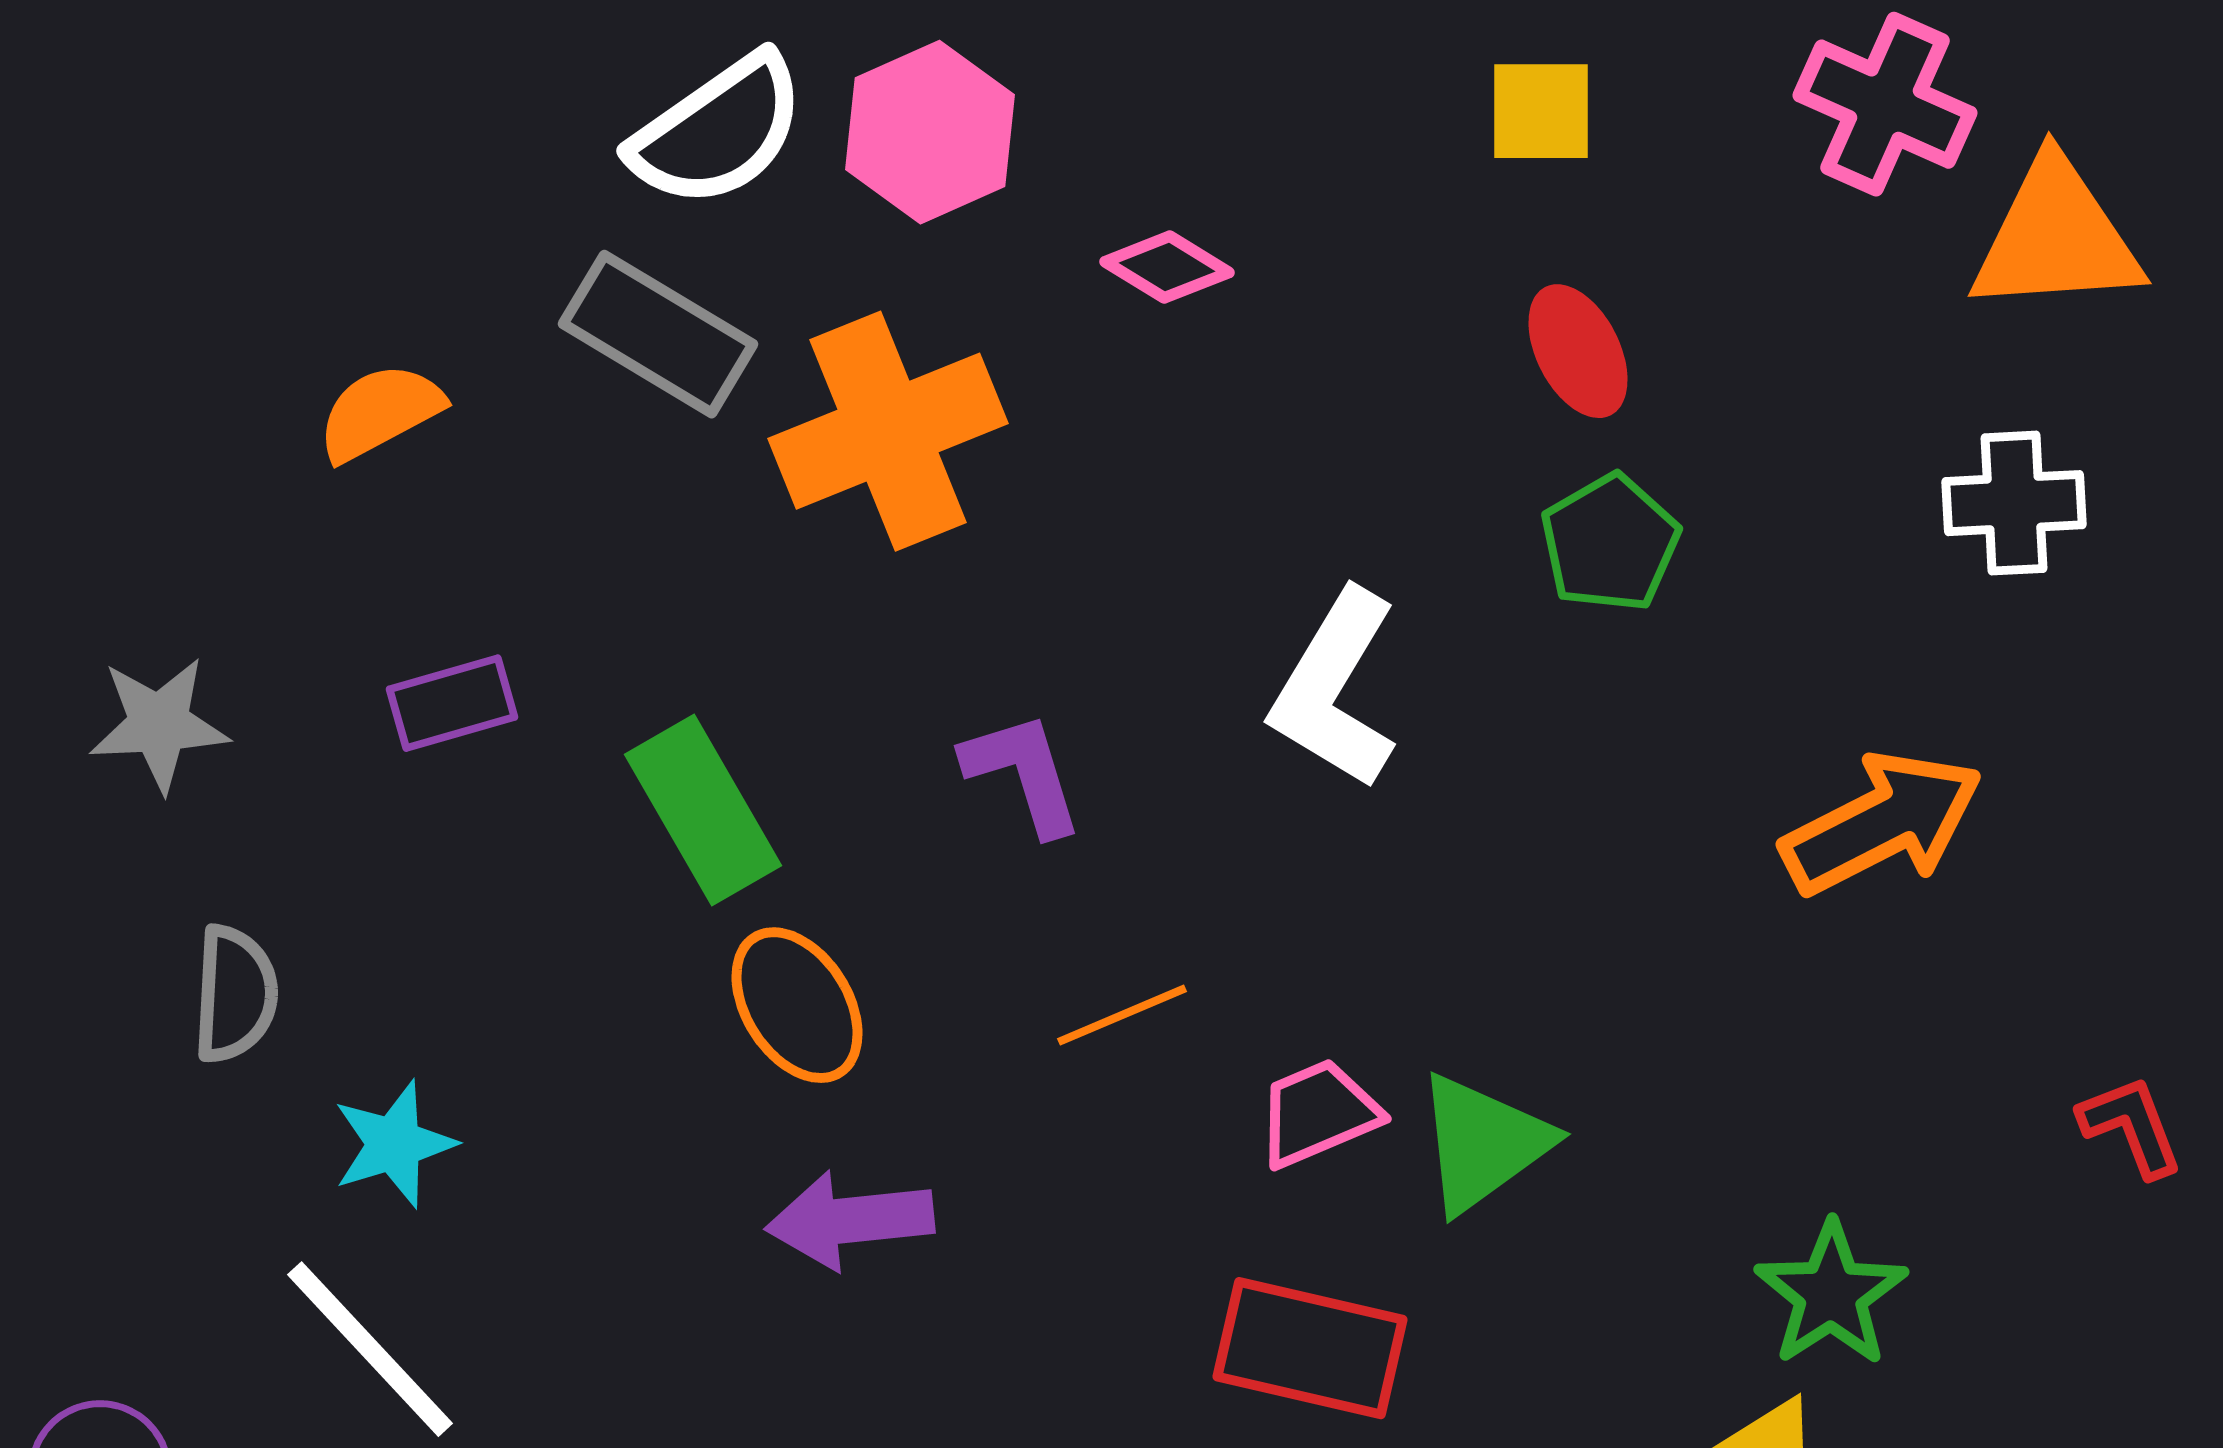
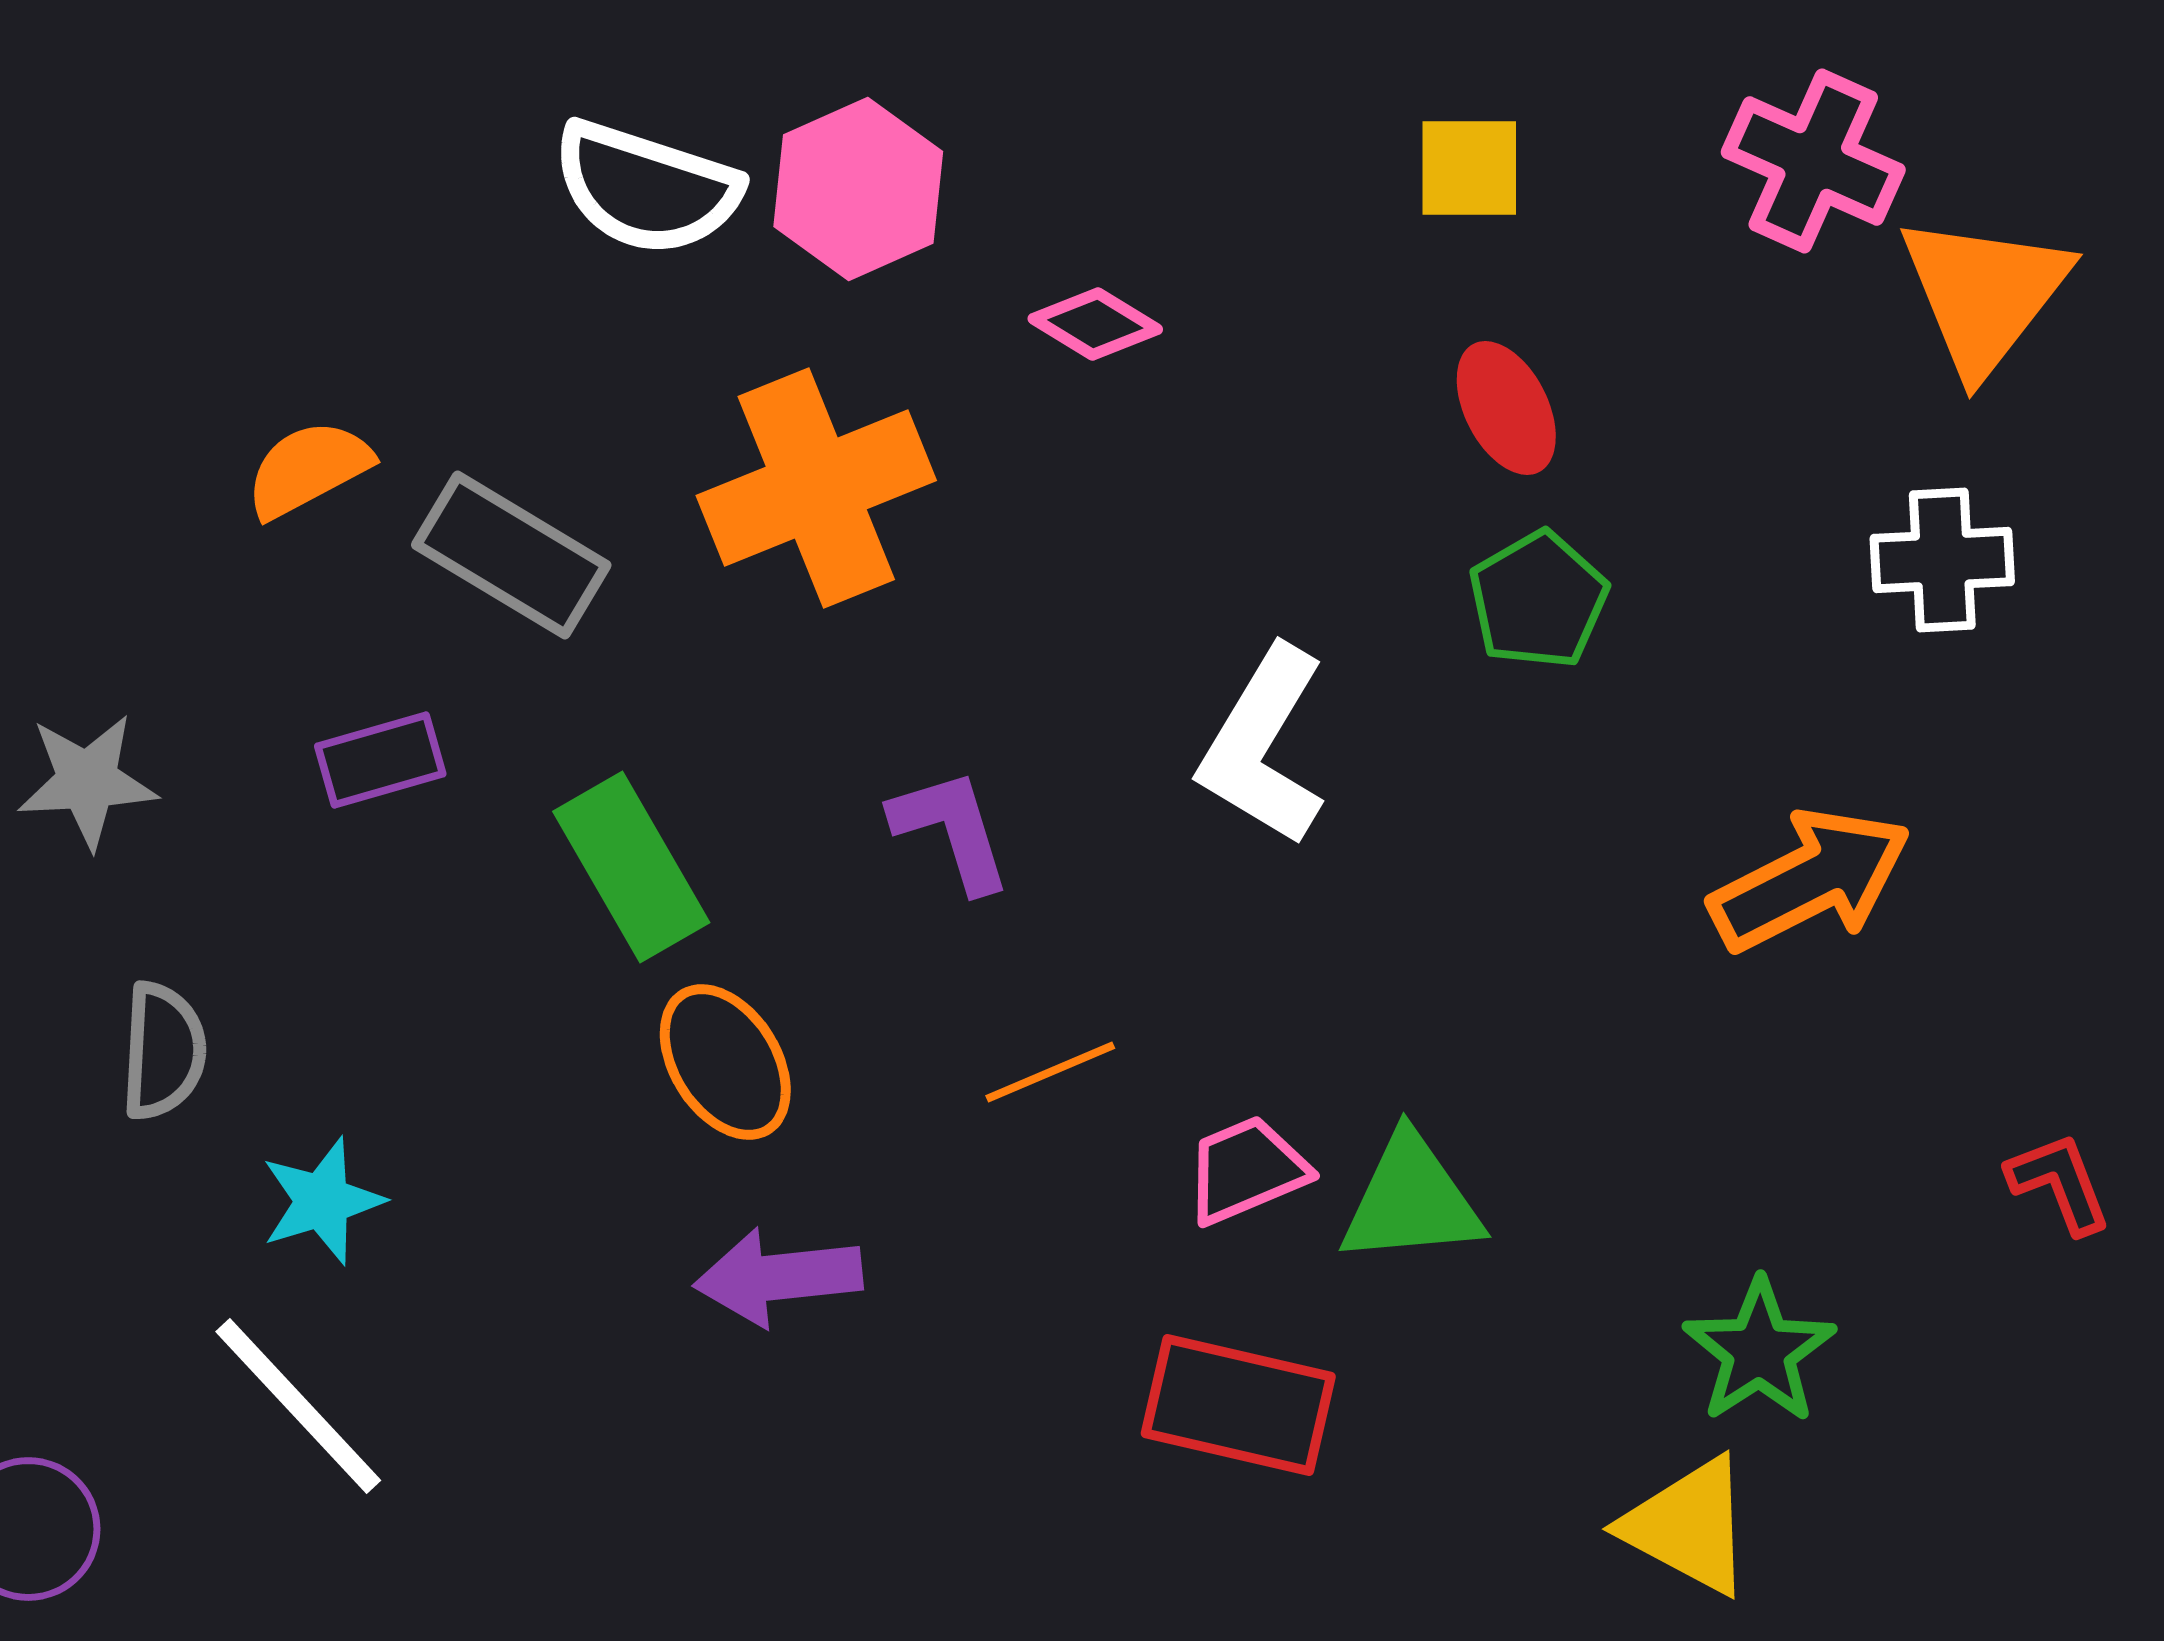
white semicircle: (718, 131) -> (646, 188), turned 53
orange triangle: (2056, 237) -> (1984, 294), turned -48
gray rectangle: (658, 334) -> (511, 555), moved
green triangle: (1483, 1143) -> (1411, 1200), turned 31

